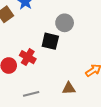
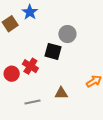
brown triangle: (69, 88) -> (61, 93), moved

